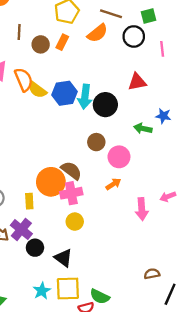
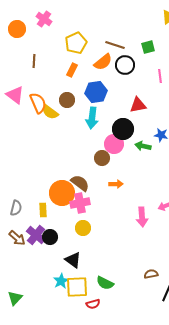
black circle: (134, 36) -> (125, 65), moved
brown circle: (41, 44) -> (67, 100), moved
blue hexagon: (64, 93) -> (96, 92), moved
black circle: (105, 105) -> (123, 129), moved
pink circle: (119, 157) -> (114, 144), moved
orange arrow: (113, 184) -> (116, 184), moved, turned 32
black circle: (35, 248) -> (50, 237), moved
cyan star: (42, 291) -> (61, 281), moved
green semicircle: (100, 296) -> (105, 283), moved

